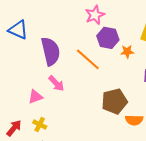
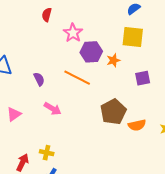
purple semicircle: (51, 51) -> (39, 79), size x0.5
pink triangle: (35, 97) -> (14, 114), moved

